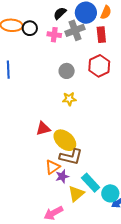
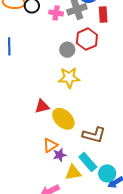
red hexagon: (99, 66) -> (87, 39), moved
yellow star: (69, 99) -> (69, 78), size x1.5
brown L-shape: (71, 157) -> (94, 135), moved
yellow triangle: (76, 194) -> (73, 173), turned 30

